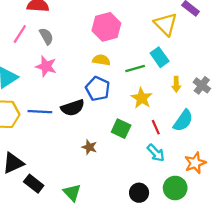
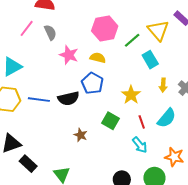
pink star: (46, 66) -> (69, 55), moved
green line: (135, 68) -> (132, 40), moved, turned -30
orange star: (195, 163) -> (174, 157), turned 30

